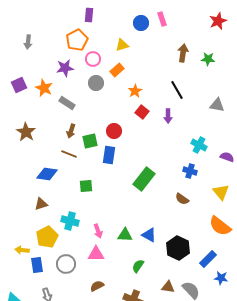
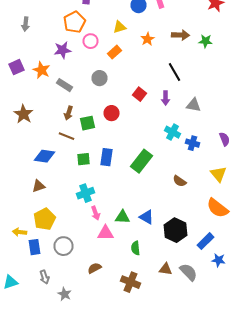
brown arrow: (183, 53) -> (180, 35), turned 84
gray circle: (96, 83) -> (100, 78), moved
orange star: (135, 91) -> (148, 39), moved
gray triangle: (217, 105) -> (194, 105), moved
cyan cross: (199, 145) -> (172, 132), moved
blue rectangle: (109, 155) -> (106, 157), moved
purple semicircle: (227, 157) -> (224, 139), turned 48
blue cross: (190, 171) -> (192, 143), moved
green square: (86, 186) -> (84, 159), moved
cyan cross: (70, 221) -> (86, 193), moved, turned -36
pink triangle: (96, 254) -> (106, 233), moved
green semicircle: (138, 266) -> (136, 248), turned -40

